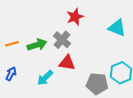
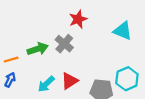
orange line: (12, 44) -> (11, 60), moved
red triangle: (67, 63) -> (70, 81), moved, turned -42

